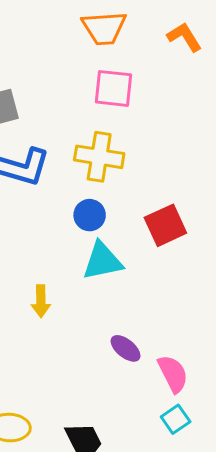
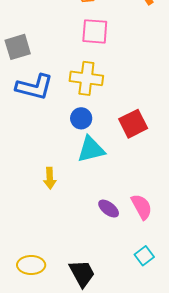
pink semicircle: (173, 374) -> (142, 207), moved

